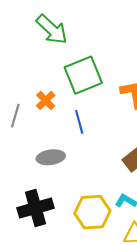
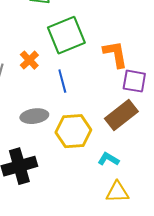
yellow hexagon: (92, 212) -> (73, 131), moved

